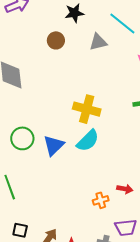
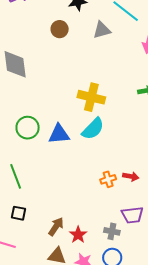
blue triangle: (54, 145) -> (59, 134), turned 40
orange cross: (101, 200) -> (108, 179), moved
black square: (20, 230) -> (19, 213), moved

